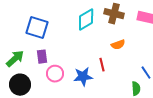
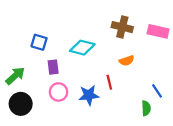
cyan diamond: (86, 20) -> (82, 48), moved, turned 45
blue square: (37, 28) -> (39, 42), size x0.7
purple rectangle: (42, 57) -> (53, 67), moved

